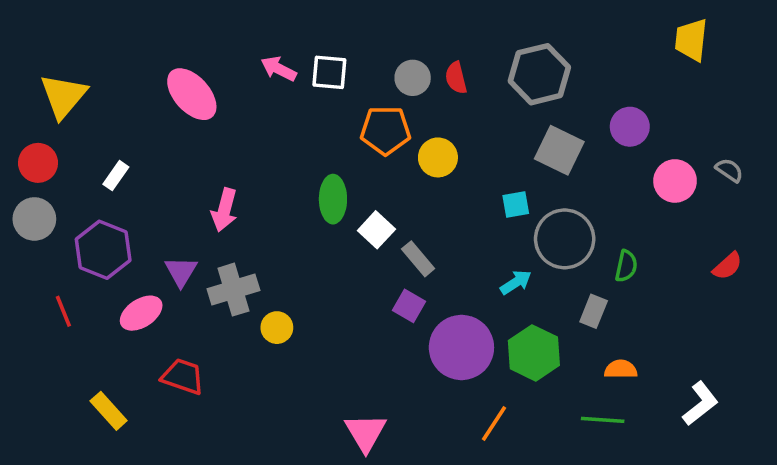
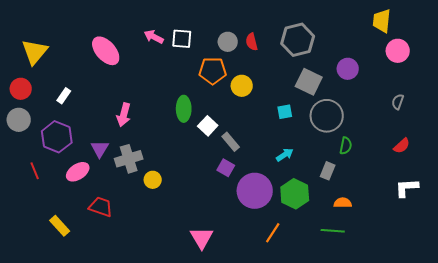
gray semicircle: (729, 170) -> (398, 102), moved, turned -105
pink circle: (675, 181) -> (398, 51), moved
gray circle: (565, 239) -> (327, 116), moved
white L-shape: (700, 404) -> (407, 188), moved, turned -145

